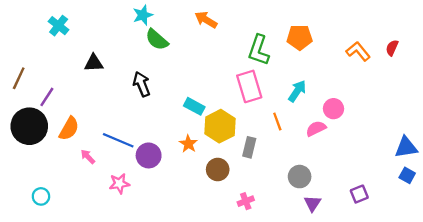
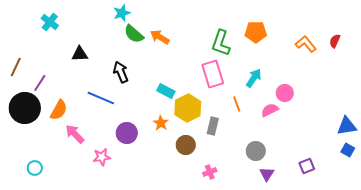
orange arrow: (206, 20) -> (160, 37), moved
blue line: (118, 140) -> (101, 98), moved
pink arrow: (88, 157) -> (75, 134), size x1.5

